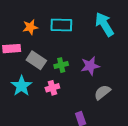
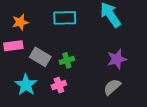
orange star: (30, 27) -> (20, 22), moved
purple star: (90, 66) -> (117, 59), moved

